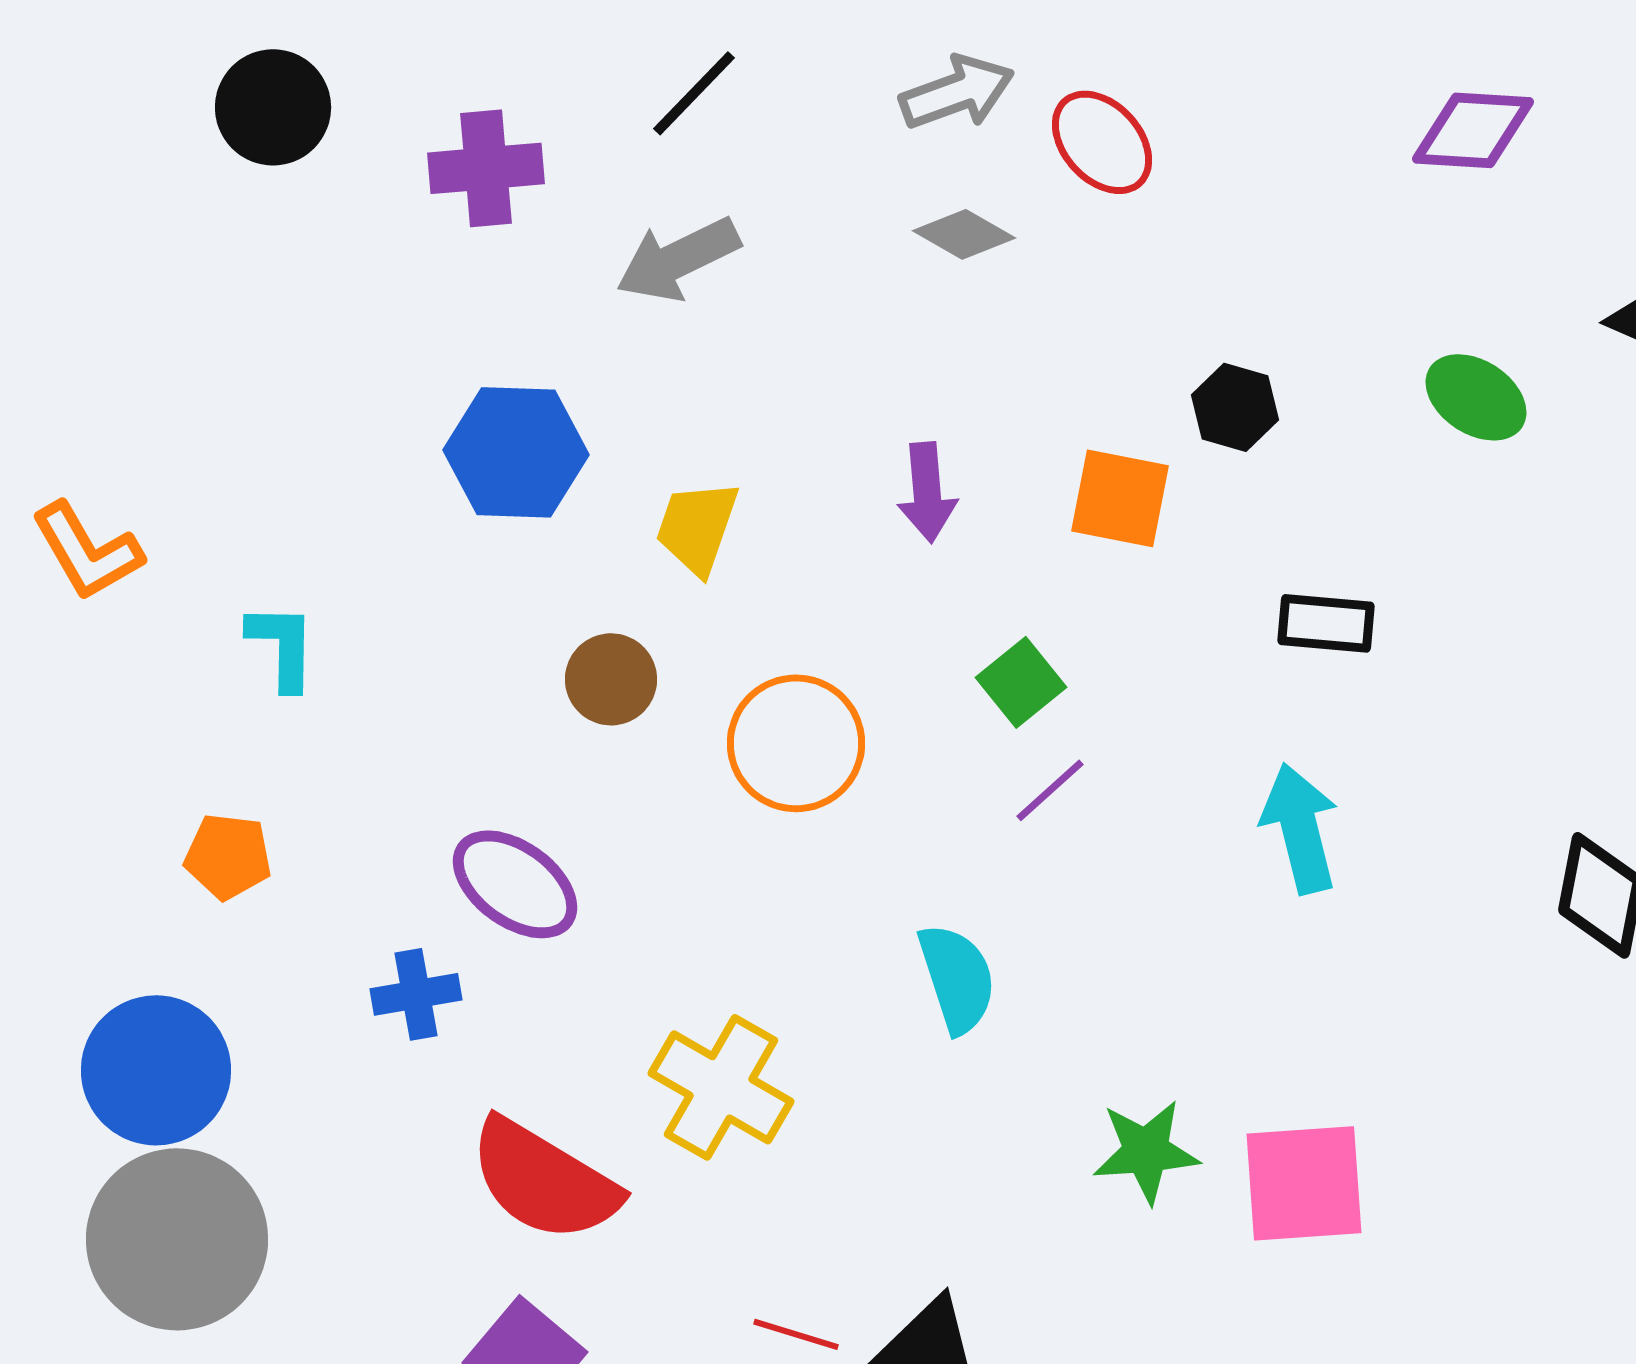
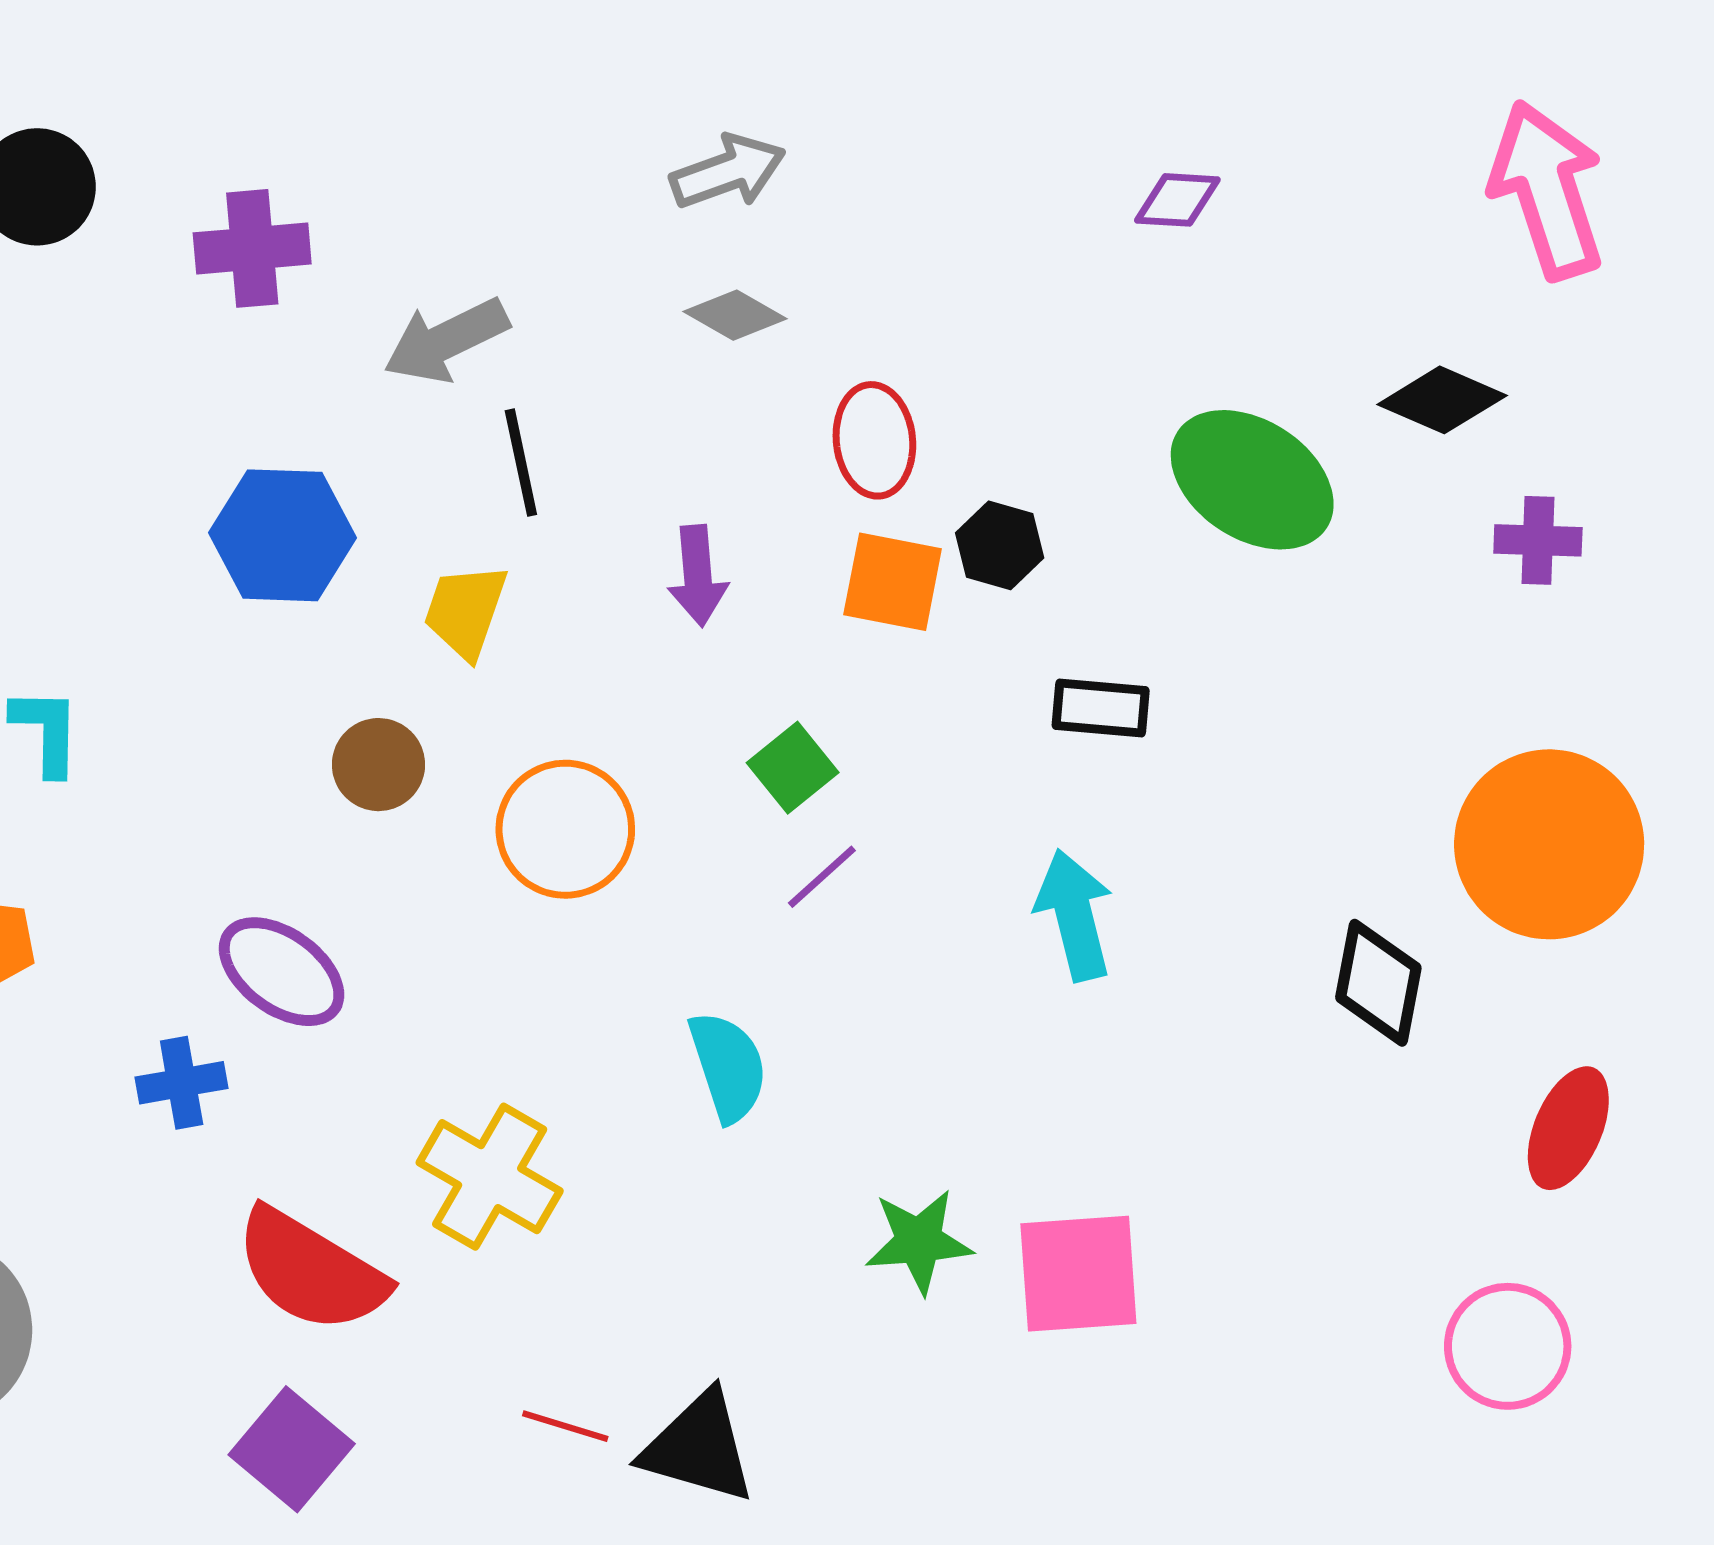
black line: (694, 93) -> (521, 463), moved, turned -56
purple diamond: (1473, 130) -> (1177, 200), moved, size x0.7
red ellipse: (1102, 142) -> (874, 440), moved, turned 36
green ellipse: (1476, 397) -> (1252, 480), size x1.6
black hexagon: (1235, 407) -> (1000, 545), moved

